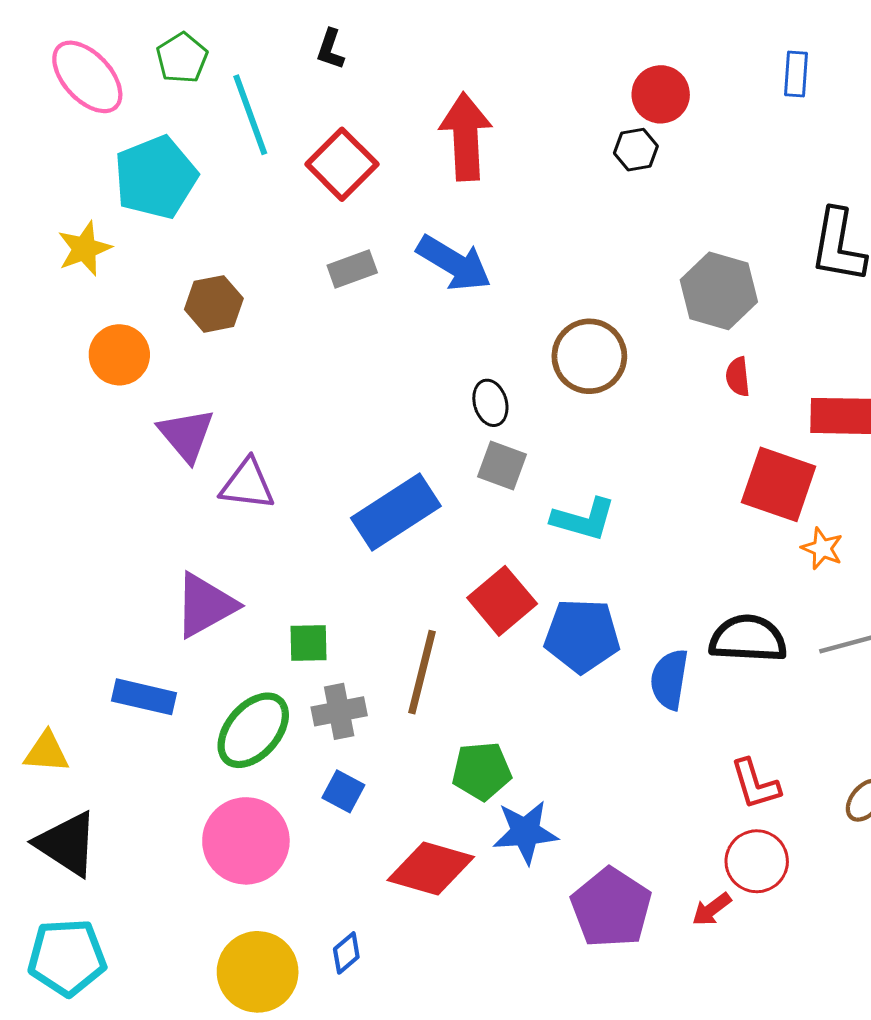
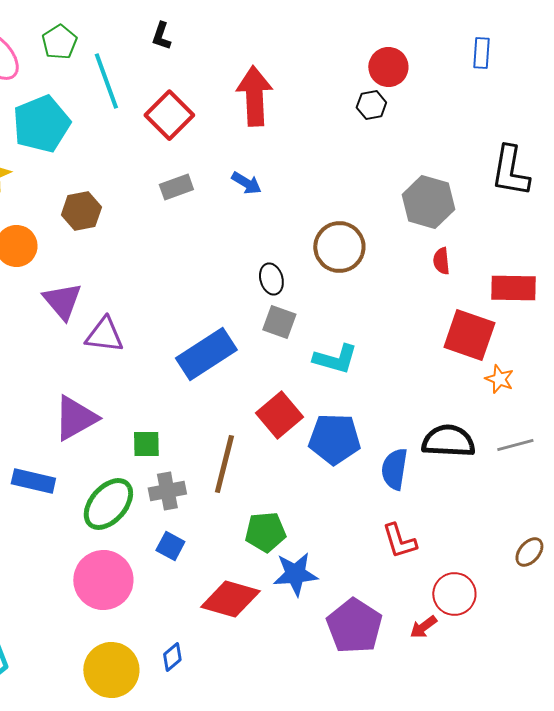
blue arrow: (454, 263) -> (246, 183), size x0.6
red L-shape: (755, 784) -> (399, 541), moved

